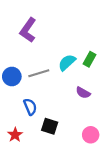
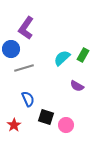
gray line: (39, 73) -> (24, 68), moved
blue circle: (12, 76) -> (11, 49), moved
pink circle: (91, 135) -> (66, 125), moved

